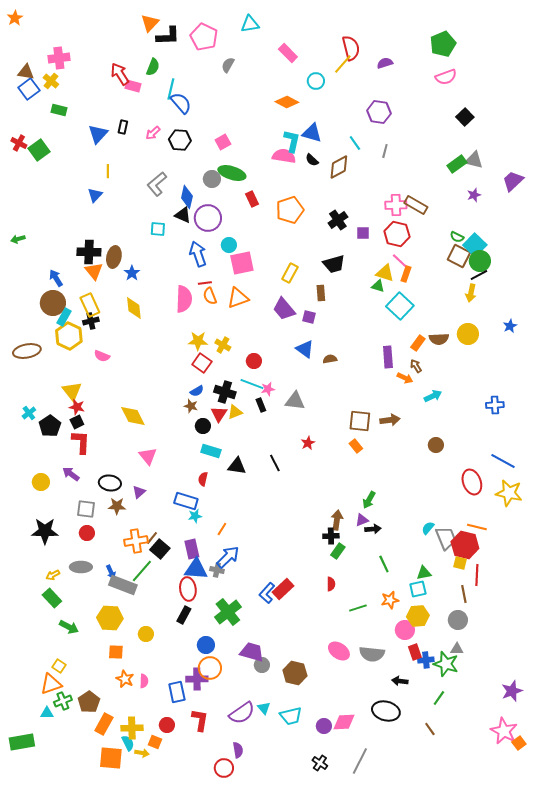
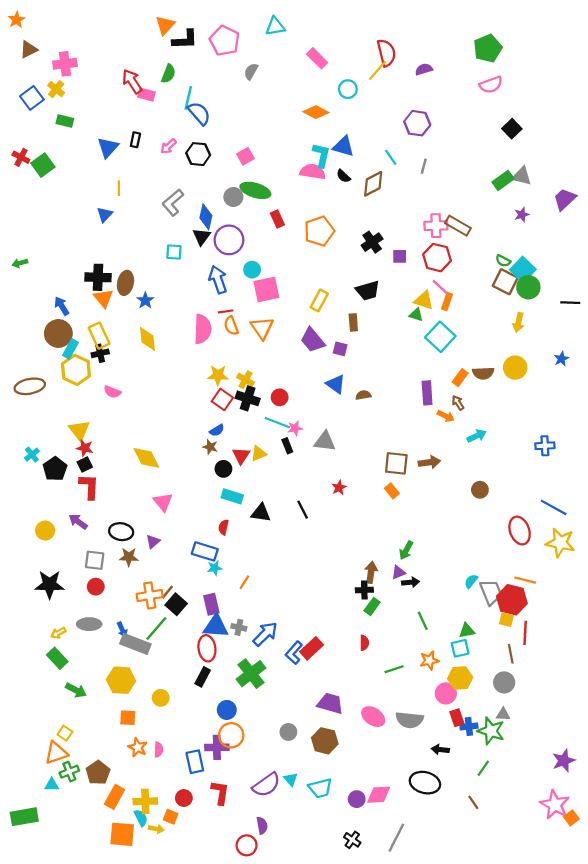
brown triangle: (26, 72) -> (29, 49), moved, turned -36
black triangle: (183, 215) -> (201, 237), turned 42
black line: (479, 275) -> (570, 303), moved, turned 30
orange triangle: (238, 298) -> (262, 328), turned -45
black cross: (225, 392) -> (248, 398), moved
blue arrow: (228, 557) -> (265, 634), moved
purple trapezoid: (252, 652) -> (330, 703), moved

